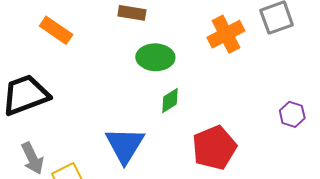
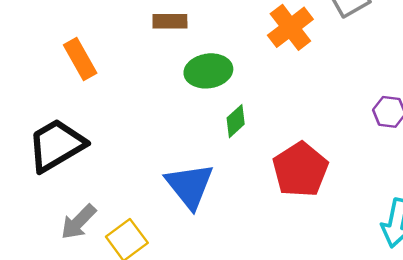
orange rectangle: (56, 30) -> (80, 59), turned 36
gray arrow: (32, 158) -> (78, 222), turned 80

